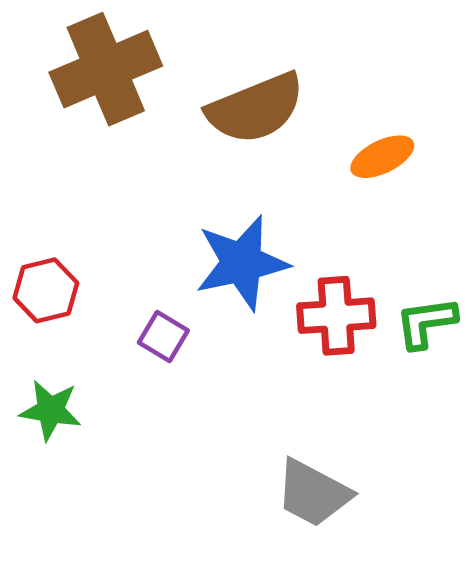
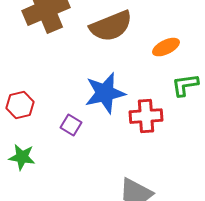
green L-shape: (426, 323) -> (185, 85), moved

